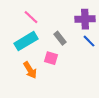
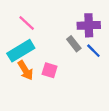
gray rectangle: (60, 38) -> (74, 44), moved
orange arrow: (30, 70) -> (25, 70), moved

